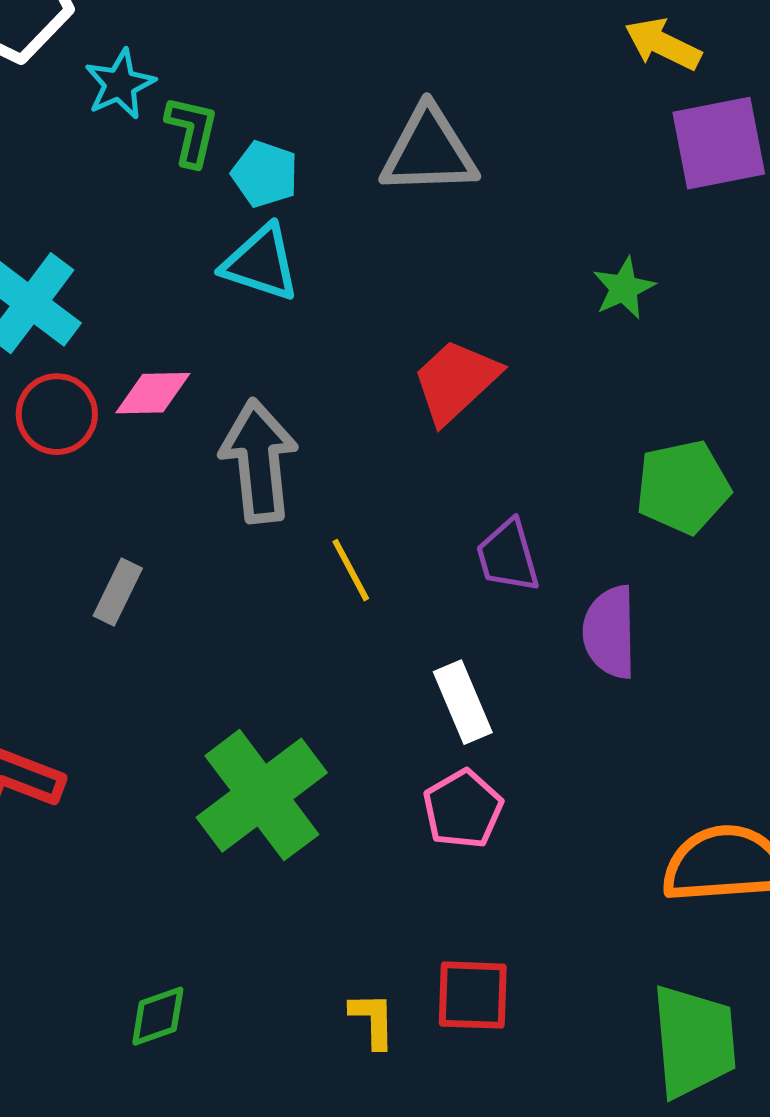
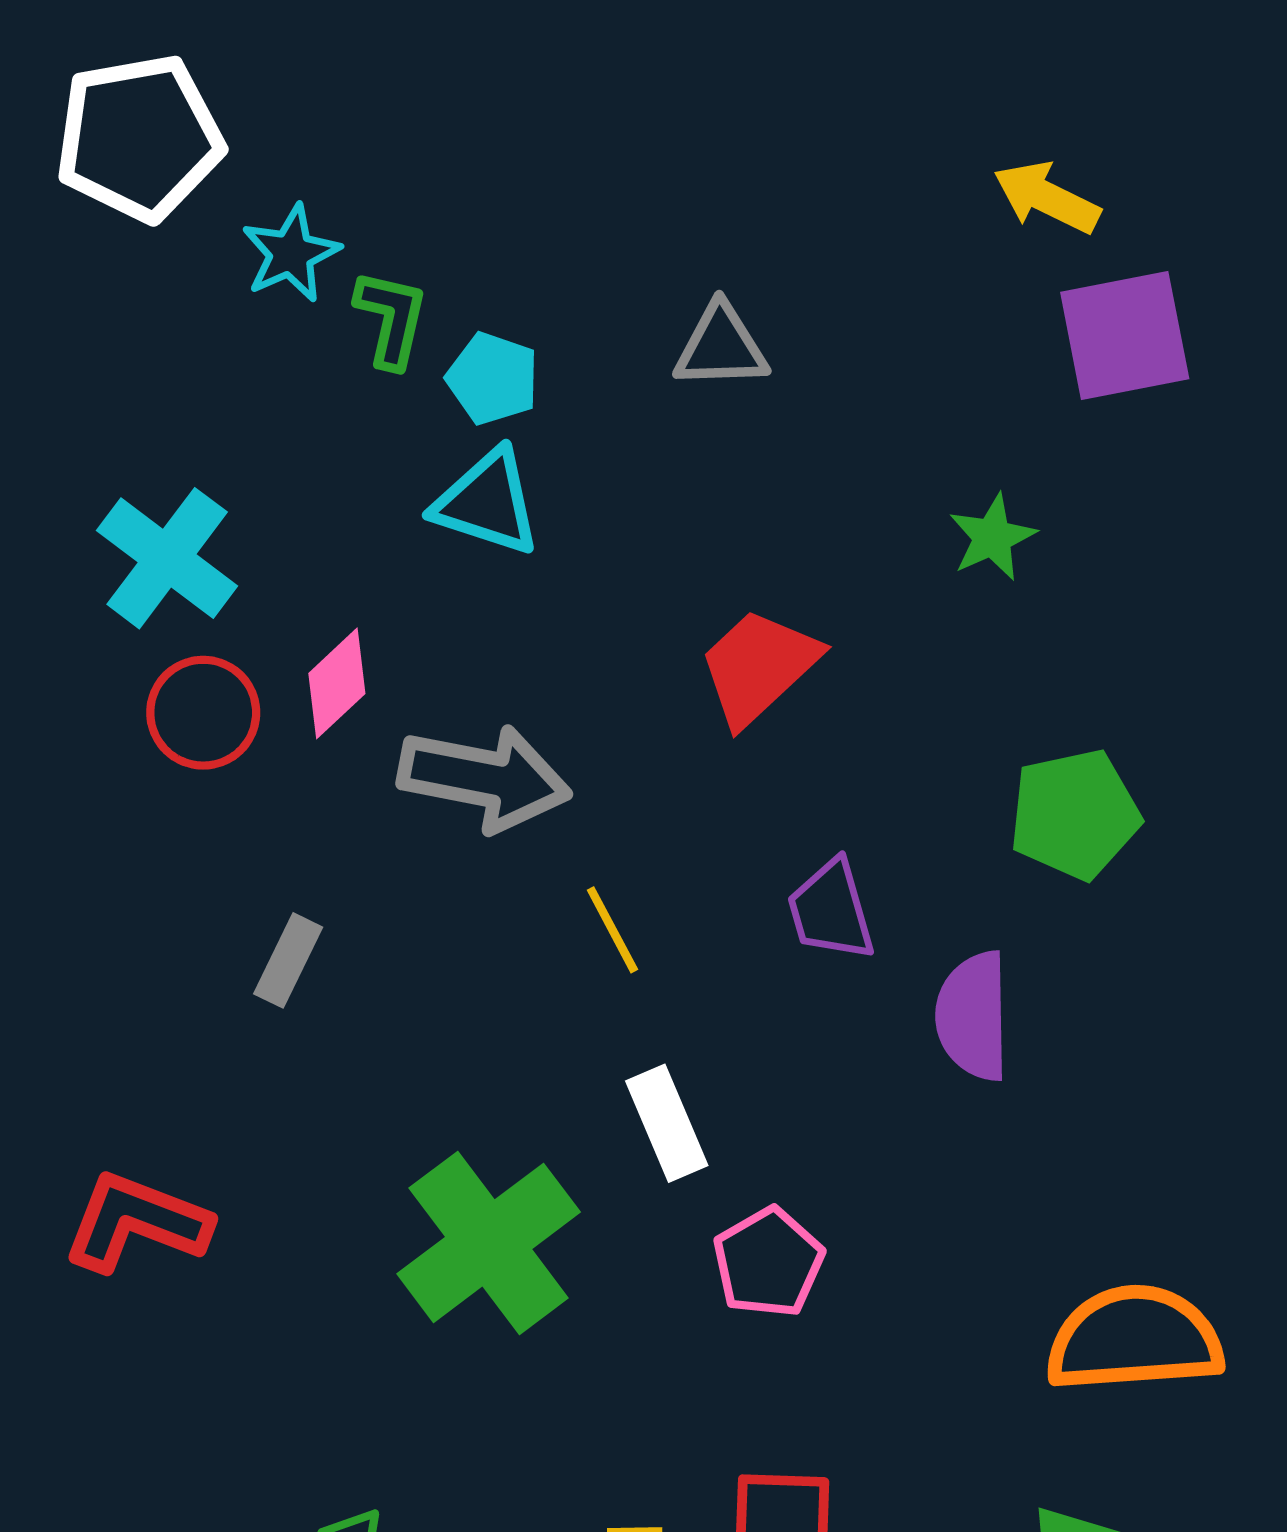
gray triangle: (429, 151) -> (721, 347), size x0.7
pink diamond: (153, 393) -> (337, 683), turned -42
gray arrow: (259, 461) -> (484, 778), turned 107
white rectangle: (463, 702) -> (667, 1123), moved

